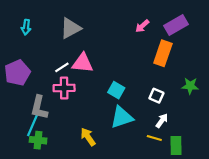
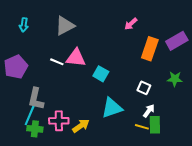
purple rectangle: (176, 25) -> (177, 41), moved
white line: (62, 67) -> (57, 62), turned 56
pink cross: (64, 88) -> (59, 121), moved
cyan square: (116, 90) -> (101, 74), moved
yellow arrow: (88, 137) -> (81, 126), turned 90
green rectangle: (176, 146) -> (155, 125), moved

